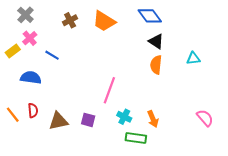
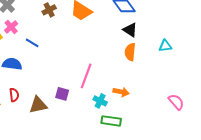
orange arrow: (153, 119) -> (121, 92), moved, turned -56
purple square: (88, 120) -> (62, 94), moved

